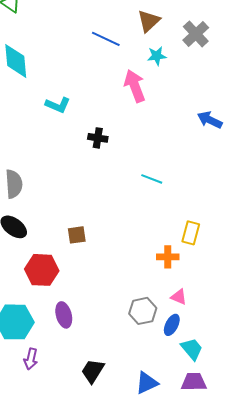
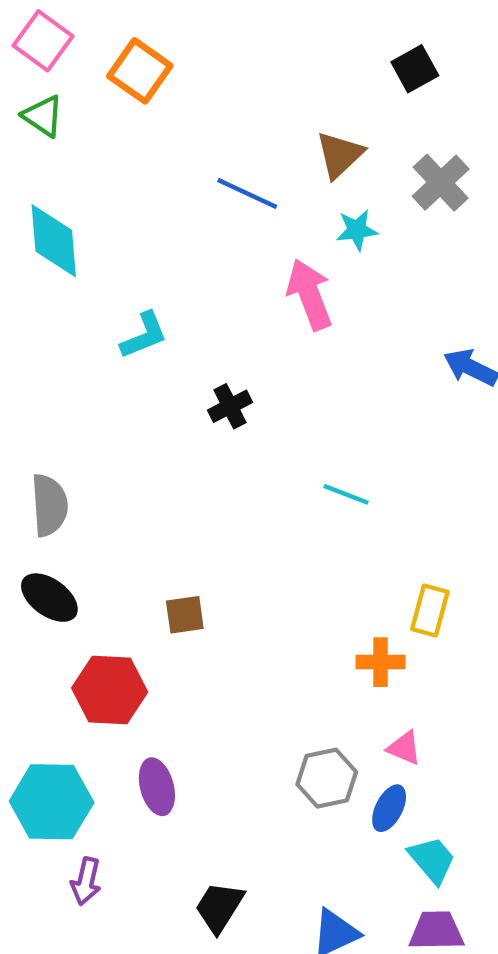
cyan L-shape: (58, 105) -> (144, 335), turned -45
black cross: (98, 138) -> (230, 406), turned -36

